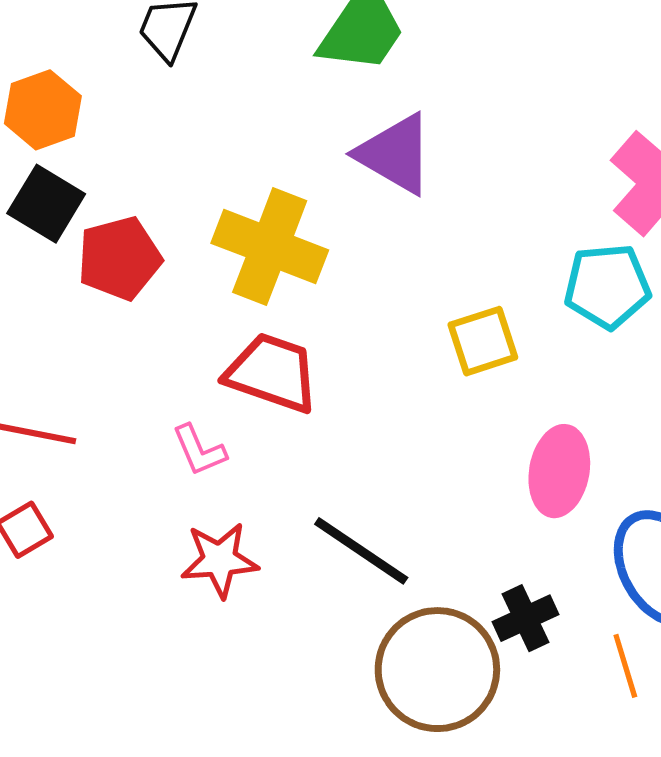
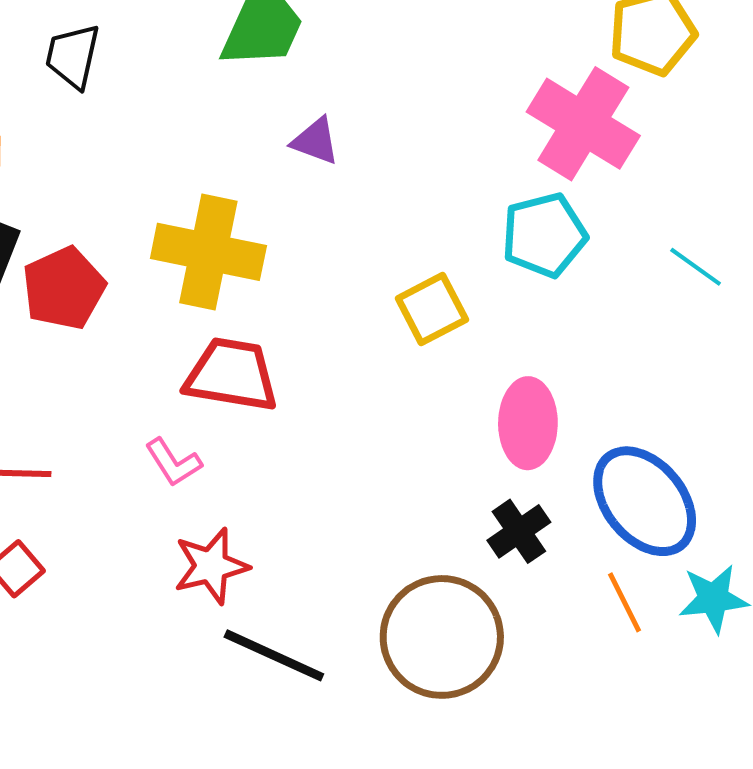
purple triangle: (395, 154) -> (315, 141), size x0.6
black line: (361, 551) -> (274, 655), moved
black cross: (525, 618) -> (519, 531), moved

